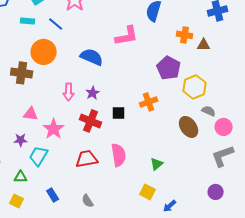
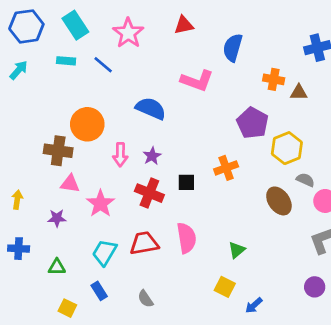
pink L-shape: (127, 36) -> (197, 81), turned 30
orange circle: (44, 52) -> (87, 124), moved
brown cross: (22, 73) -> (58, 151), moved
cyan trapezoid: (39, 156) -> (104, 253), moved
yellow square: (17, 201) -> (67, 308), moved

